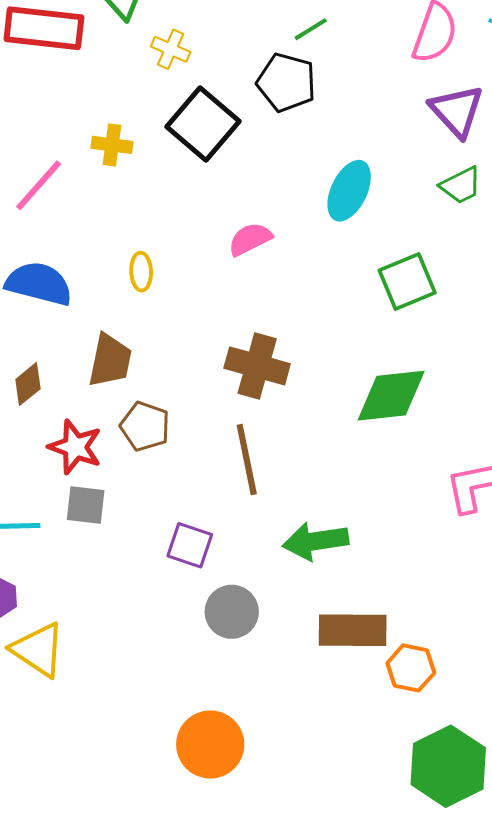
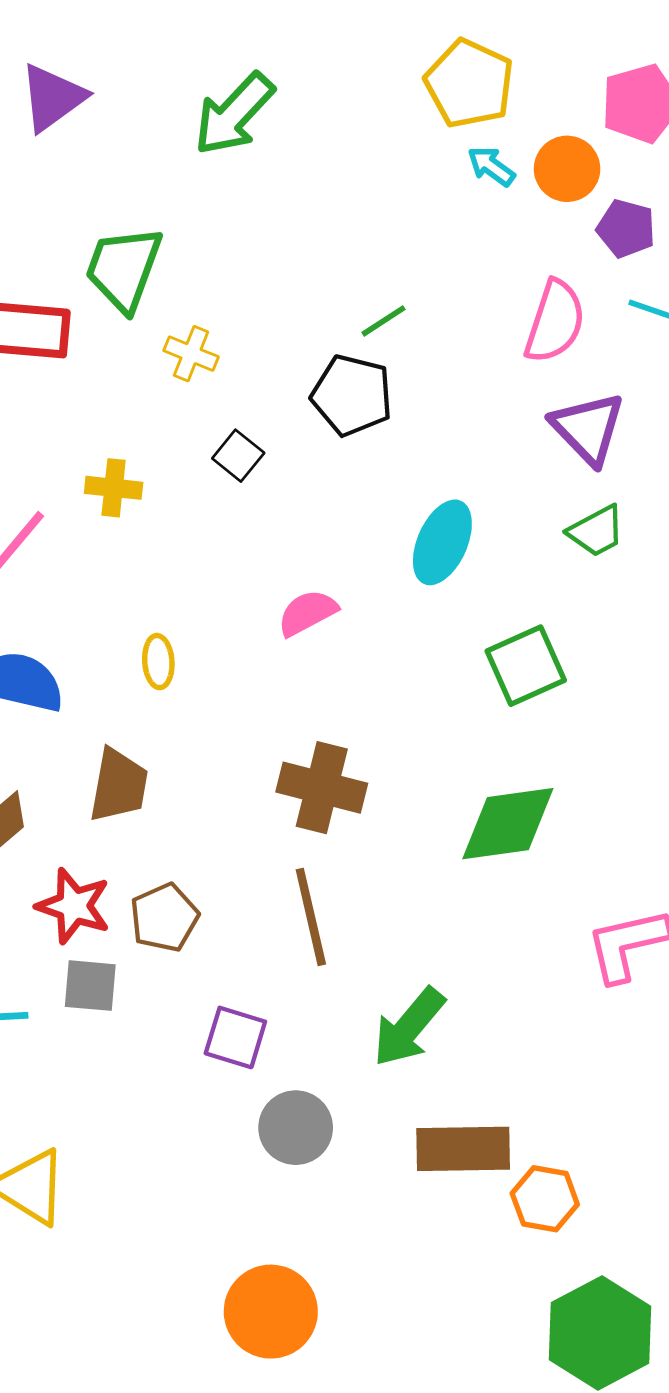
black square: (203, 124) -> (238, 456), size x0.5
brown pentagon: (145, 426) -> (164, 918), moved, turned 30
green arrow: (316, 541) -> (409, 1027), turned -40

